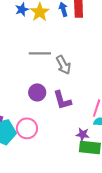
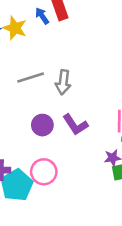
gray arrow: (63, 65) -> (63, 82), turned 54

